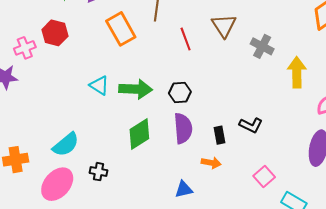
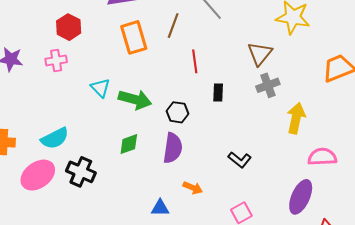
brown triangle: (224, 26) -> (260, 54), moved
gray cross: (262, 46) -> (268, 85), turned 30
pink cross: (25, 48) -> (56, 60), moved
green diamond: (139, 134) -> (129, 144), size x0.7
black rectangle: (220, 135) -> (218, 93), moved
black cross: (99, 172) -> (81, 172), size x1.6

